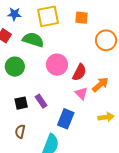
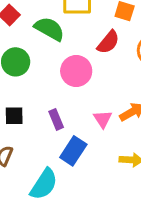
red semicircle: (79, 72) -> (108, 42), moved
purple rectangle: (41, 101) -> (56, 119), moved

